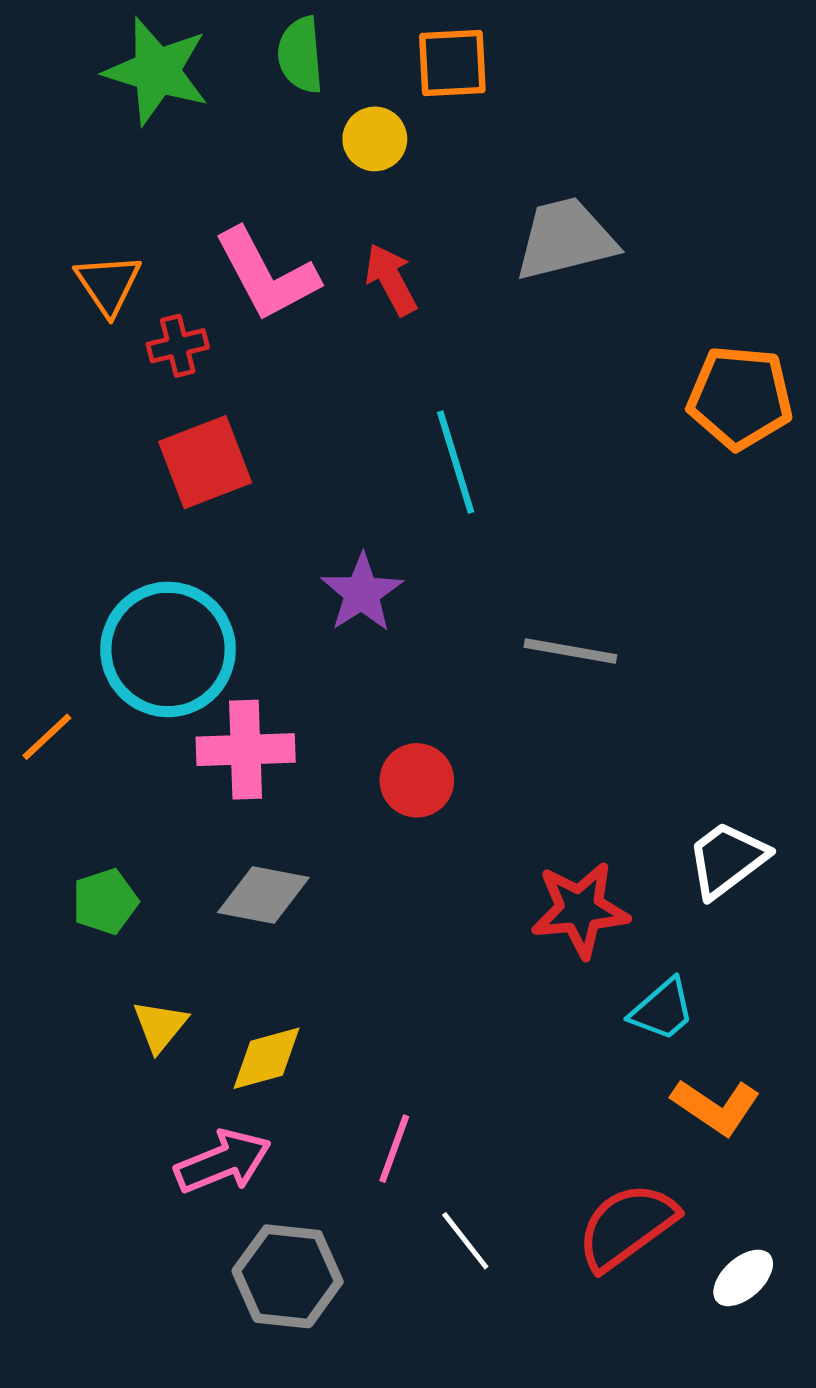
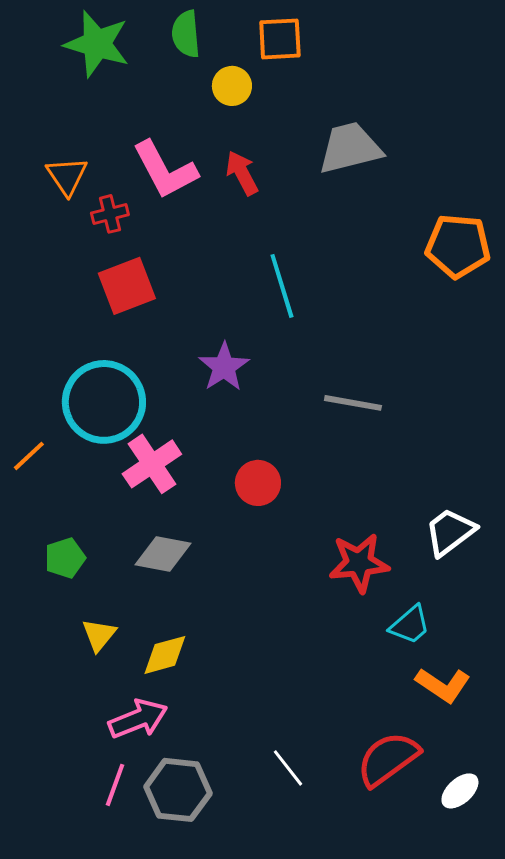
pink cross: (246, 750) -> (152, 464), turned -32
pink line: (394, 1149) -> (115, 785), moved

